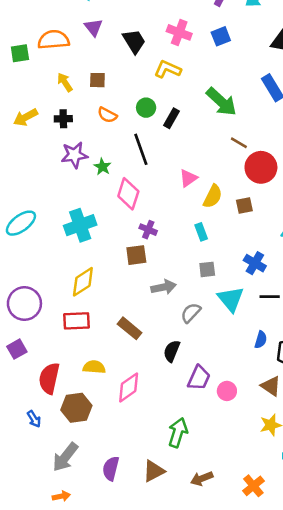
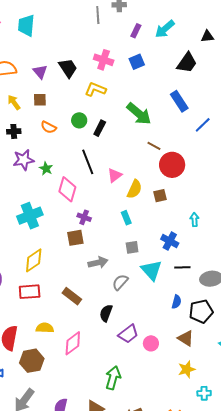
purple triangle: (93, 27) -> (40, 72), moved
black line: (141, 149) -> (88, 162), moved
purple trapezoid: (199, 378) -> (128, 334), turned 30

